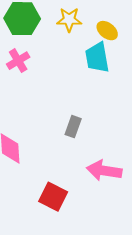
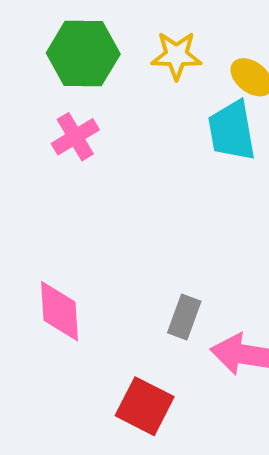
gray rectangle: (73, 127) -> (184, 317), moved

